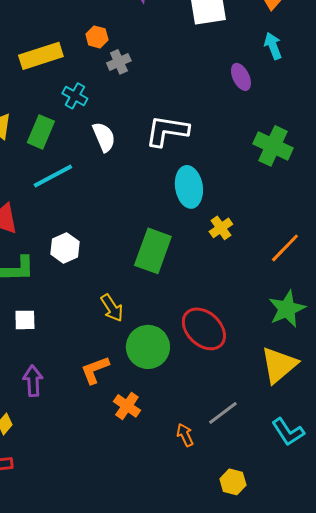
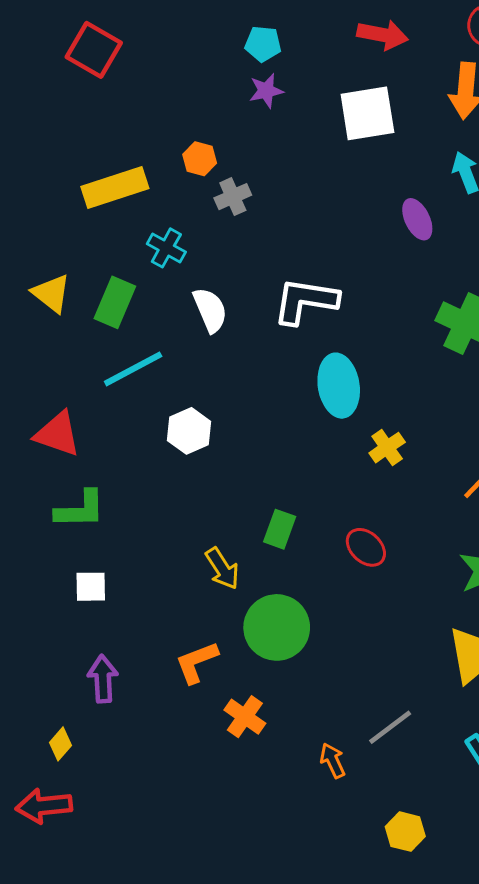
white hexagon: (65, 248) -> (189, 431), moved
green rectangle: (153, 251) -> (280, 529), moved, size x0.6
red ellipse: (204, 329) -> (366, 547), moved, size x0.6

